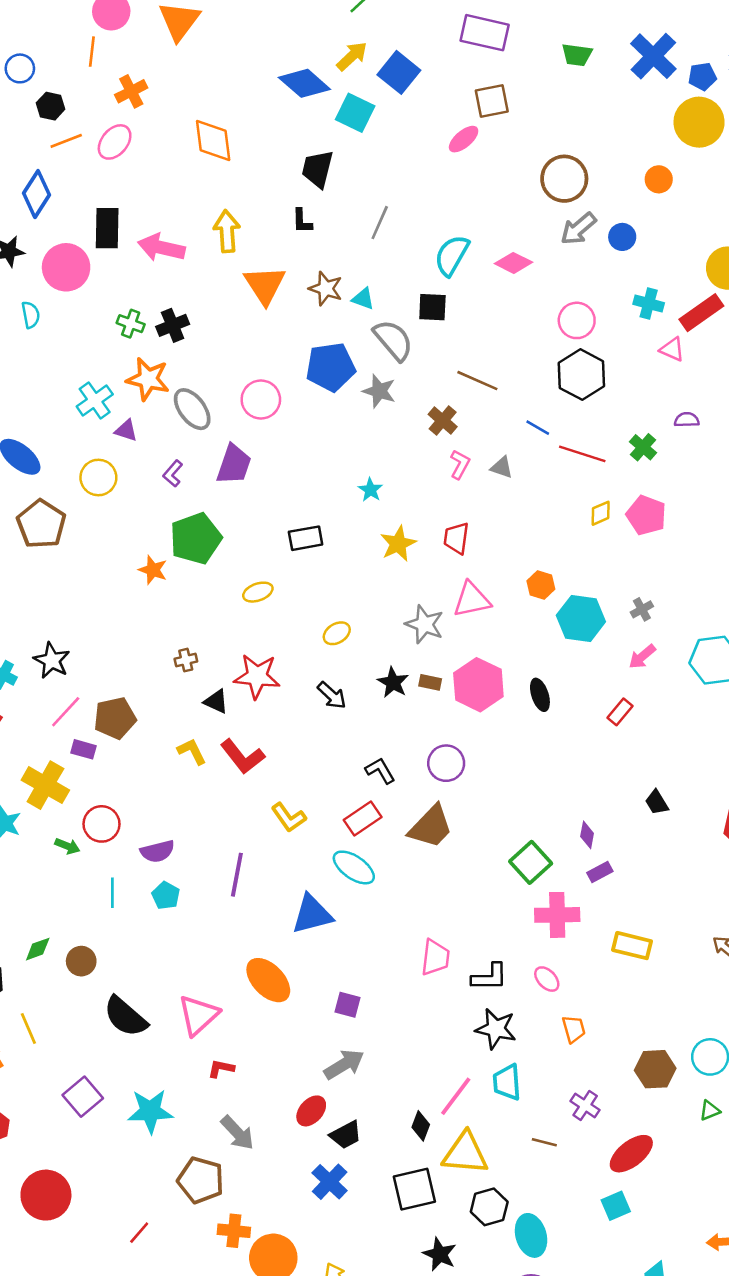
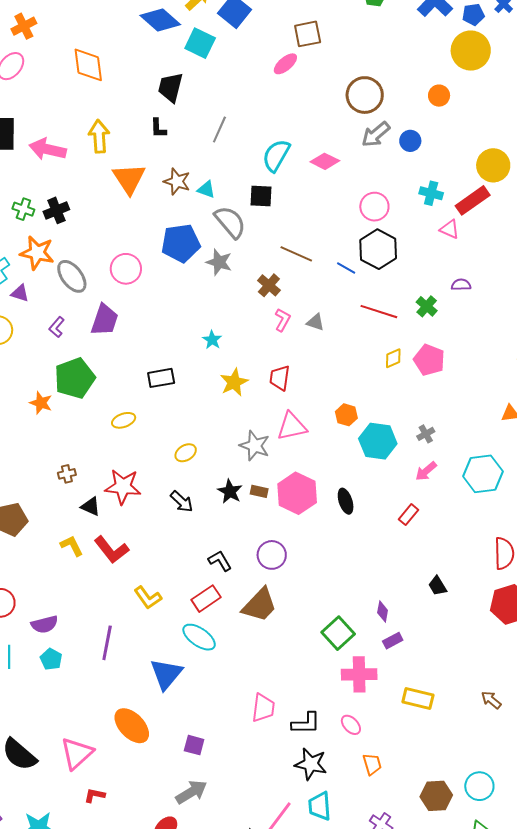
blue line: (538, 428) -> (346, 268), moved
blue triangle: (312, 914) -> (166, 674), turned -36

